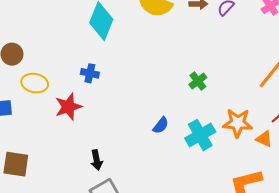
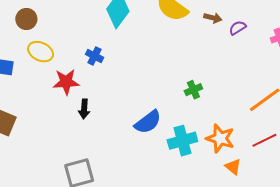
blue semicircle: (161, 125) -> (148, 122), size x1.6
orange triangle: (264, 139) -> (233, 167), moved
black arrow: (97, 160) -> (84, 109), moved

